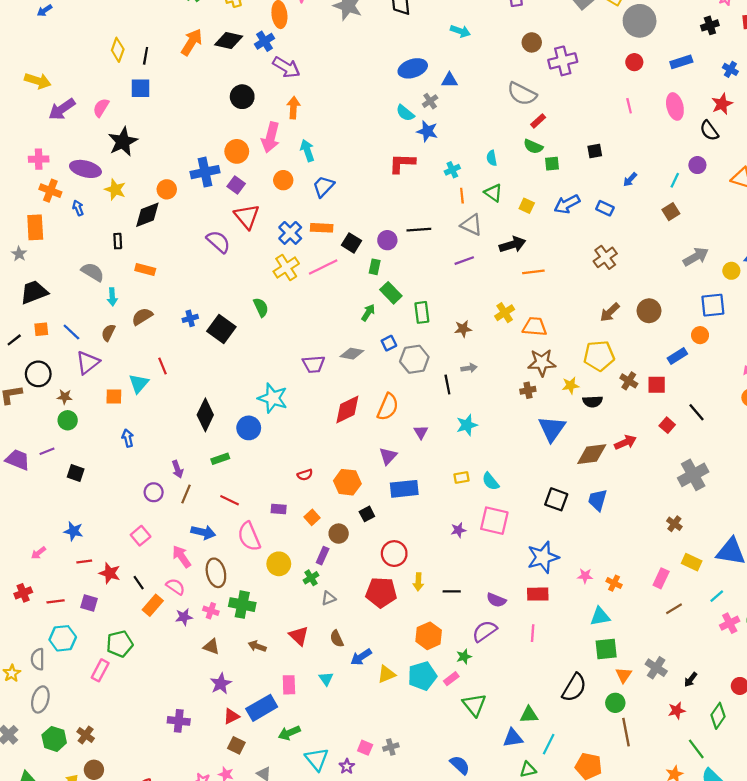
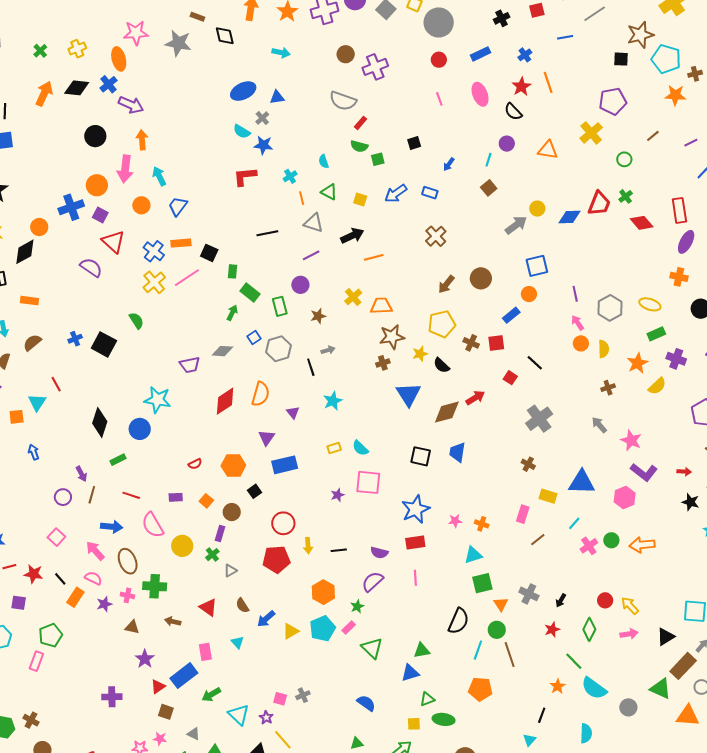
blue cross: (730, 69) -> (525, 55), turned 32
purple circle: (387, 240) -> (300, 285), moved
yellow circle: (731, 271) -> (537, 209), moved
black semicircle: (593, 401) -> (441, 365), turned 54
cyan line: (549, 744) -> (478, 650), moved

